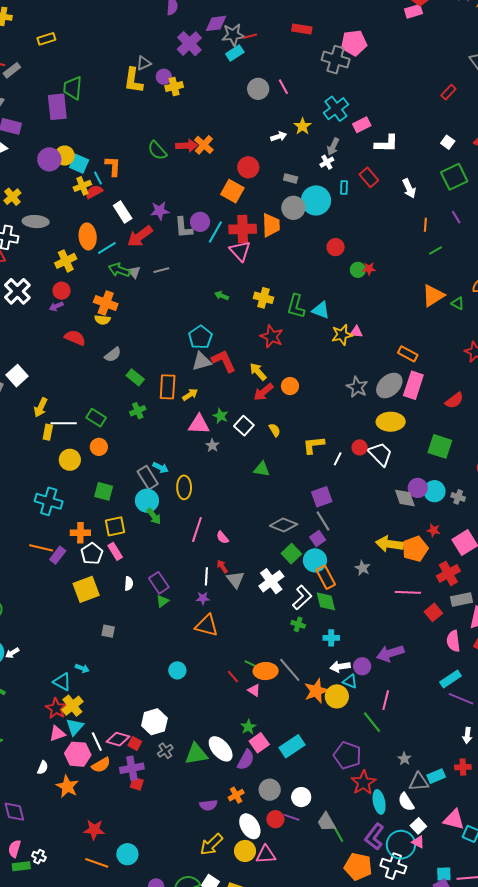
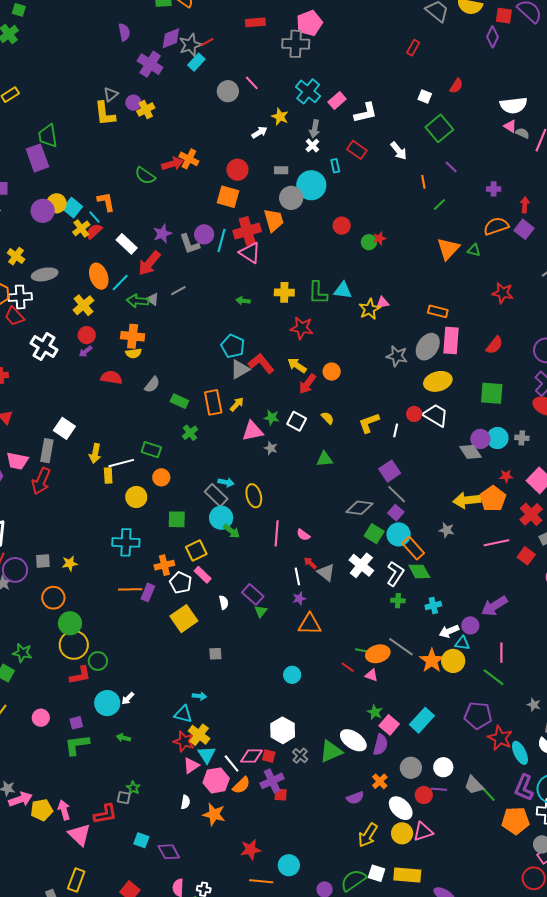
cyan square: (79, 164) -> (73, 208), turned 30

